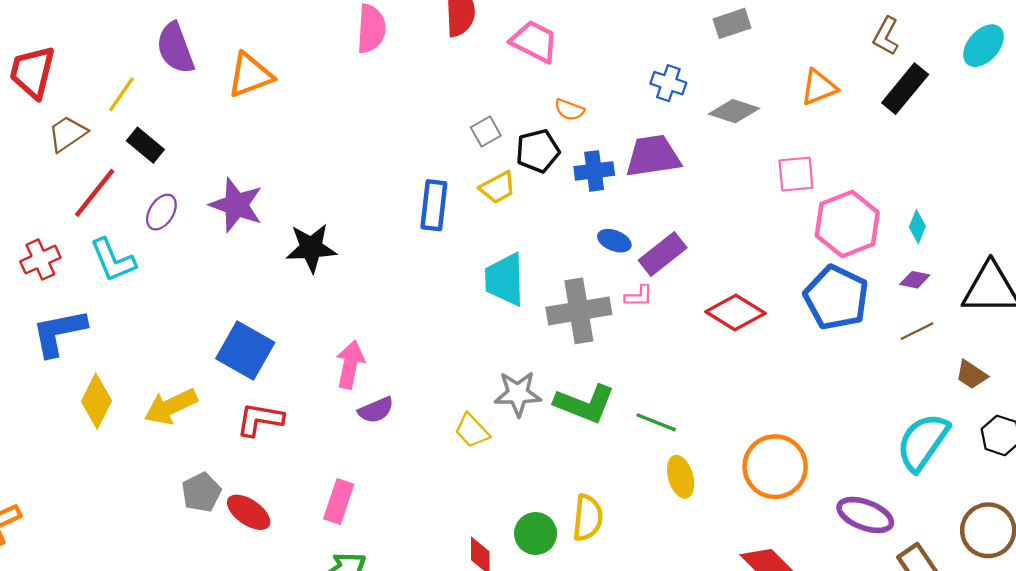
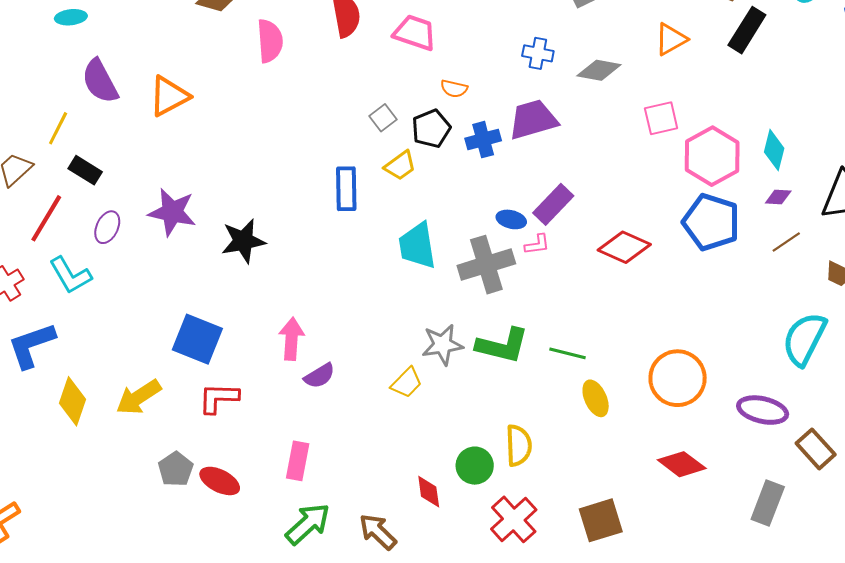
cyan diamond: (917, 227) -> (774, 150), size x1.4
blue ellipse: (614, 241) -> (511, 219), moved
yellow trapezoid: (472, 431) -> (407, 383), turned -84

